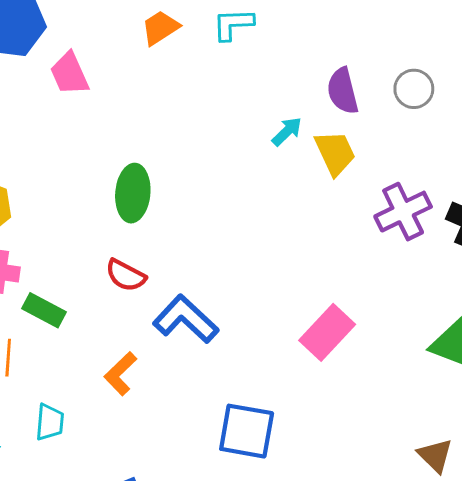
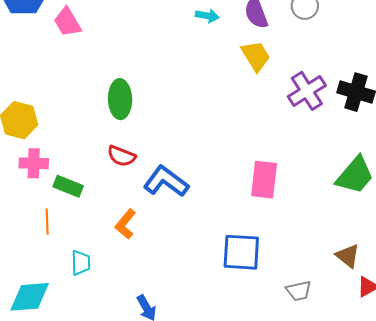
cyan arrow: (287, 132) -> (207, 16), moved, turned 60
pink rectangle: (327, 332) -> (264, 180), turned -30
blue square: (247, 431) -> (241, 252), moved

